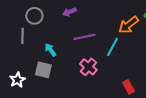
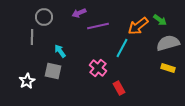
purple line: (84, 37) -> (98, 26), moved
red rectangle: (128, 87) -> (119, 88), moved

